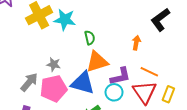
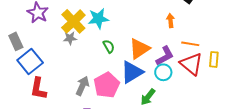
green semicircle: (90, 38) -> (109, 46), moved
gray star: (54, 64) -> (70, 38), moved
blue triangle: (83, 83) -> (132, 72), turned -30

